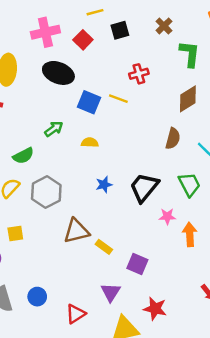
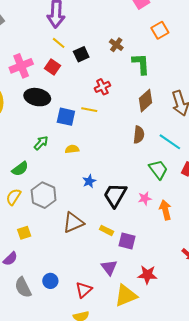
yellow line: (95, 12) -> (59, 43), turned 64
black trapezoid: (144, 187) -> (115, 195), moved
yellow rectangle: (104, 247) -> (106, 230), moved

